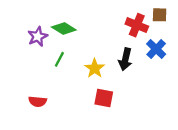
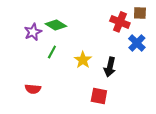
black arrow: (125, 59) -> (110, 67), moved
red square: (104, 98) -> (99, 96), moved

